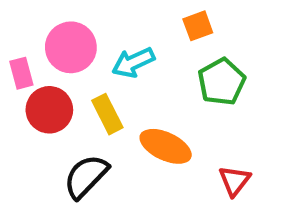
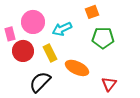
green pentagon: (222, 82) -> (103, 38), turned 30

